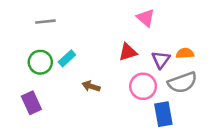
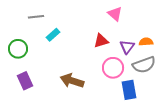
cyan rectangle: (67, 58) -> (53, 35), moved
green circle: (40, 62) -> (18, 49), moved
brown arrow: (91, 86) -> (72, 81), moved, size x1.6

